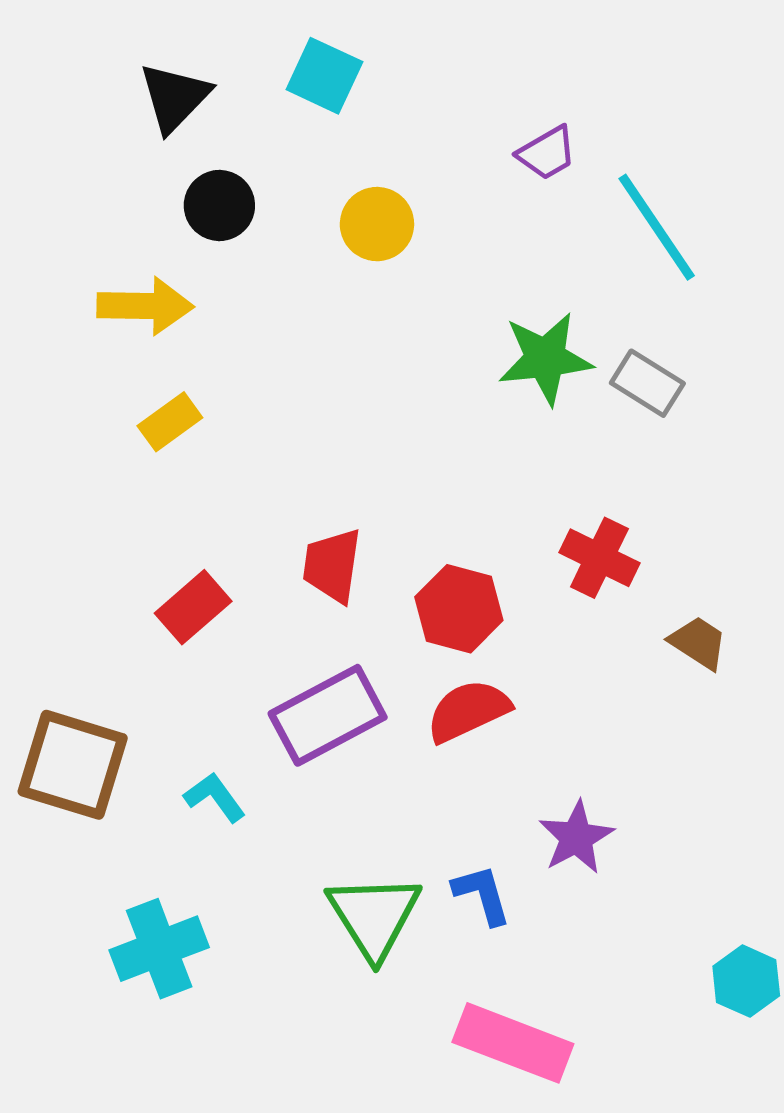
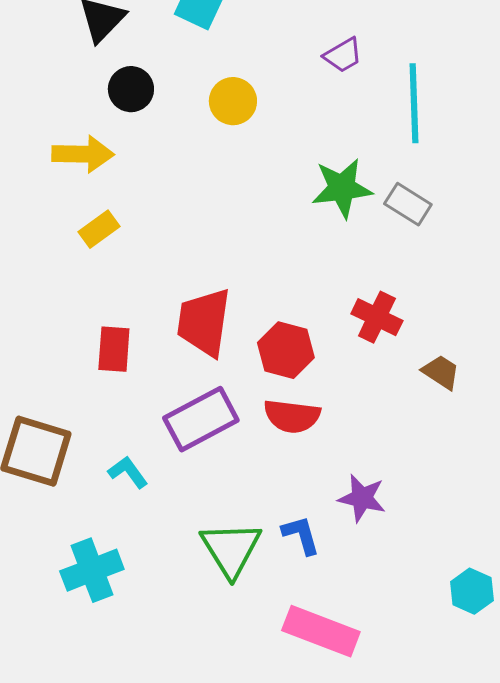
cyan line: (657, 227) -> (414, 103), turned 32
red trapezoid: (332, 565) -> (204, 322), size x1.4
red rectangle: (193, 607) -> (114, 349), turned -45
red semicircle: (468, 711) -> (292, 416), turned -148
purple star: (576, 837) -> (362, 498), turned -30

